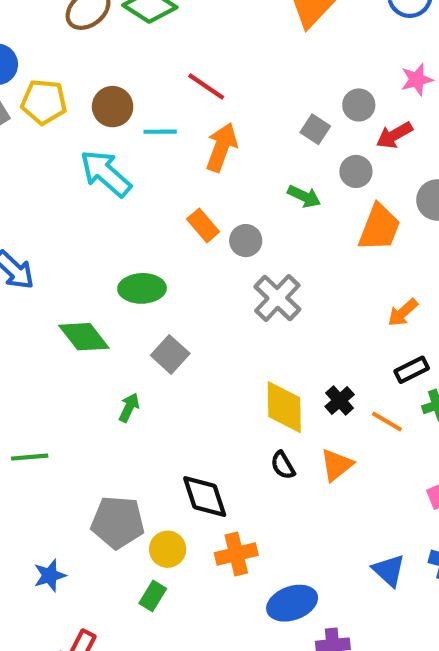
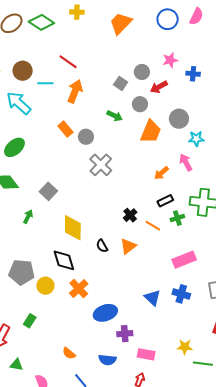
green ellipse: (142, 288) -> (14, 147), moved, turned -40
yellow diamond: (284, 407) -> (73, 228), moved
orange cross: (236, 554) -> (79, 289), turned -30
green rectangle: (153, 596) -> (30, 321), moved

